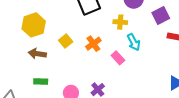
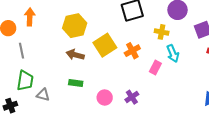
yellow square: (66, 41) -> (105, 45), size x1.6
pink rectangle: (118, 58) -> (155, 68), turned 64

